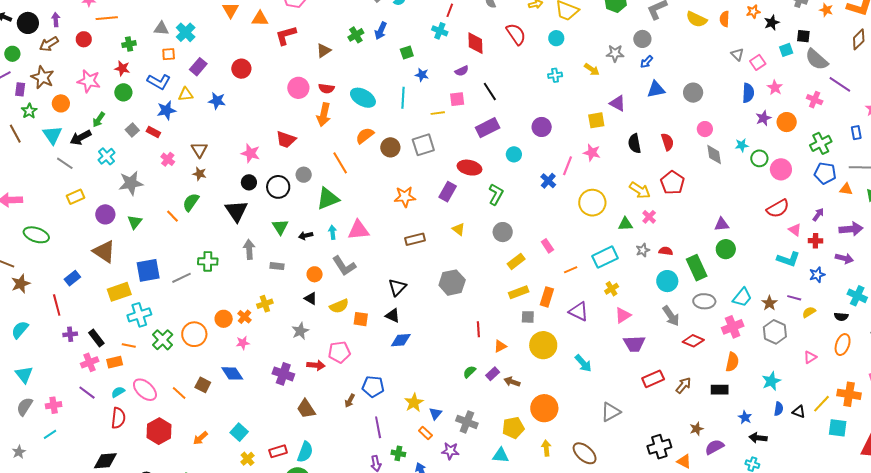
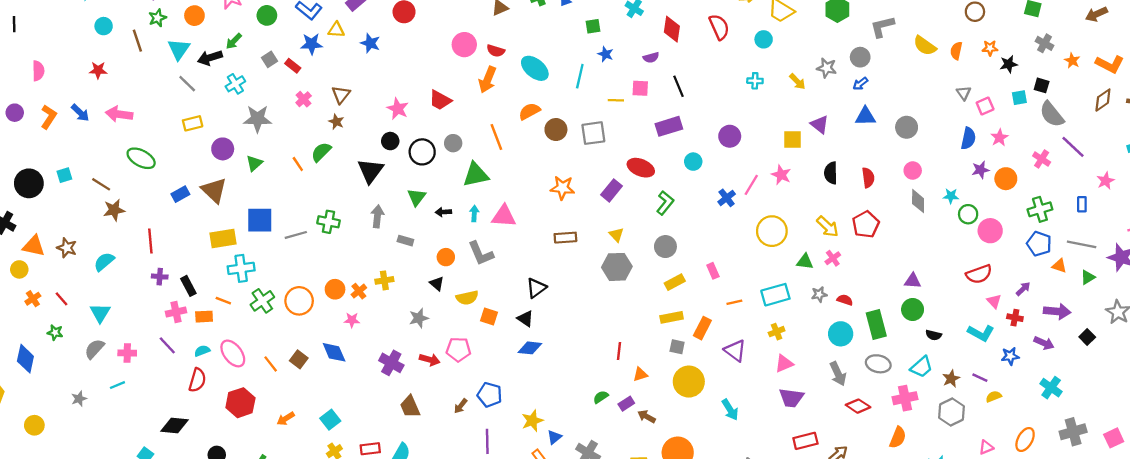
blue rectangle: (72, 278) -> (180, 194), moved
gray hexagon: (452, 283) -> (617, 267), moved
black semicircle: (841, 317) -> (934, 335), moved

